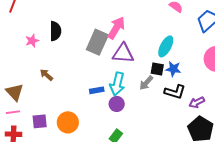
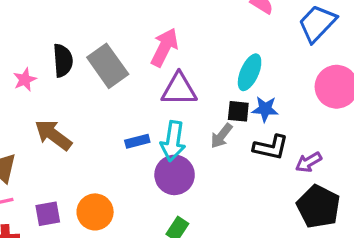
gray rectangle: (97, 42) -> (108, 66), moved, turned -55
brown arrow: (46, 75) -> (53, 135), size x1.6
blue rectangle: (97, 90) -> (137, 141), moved
purple circle: (117, 104) -> (175, 175), size x1.5

